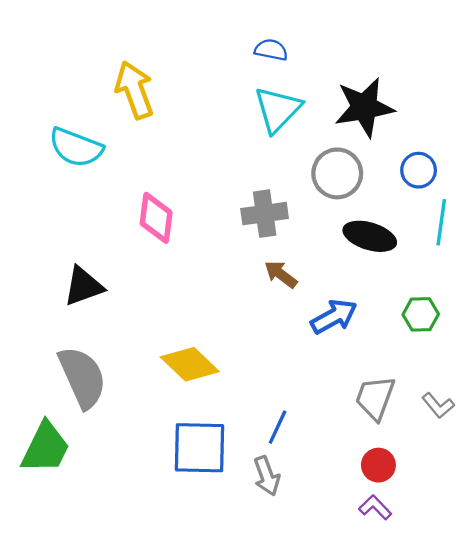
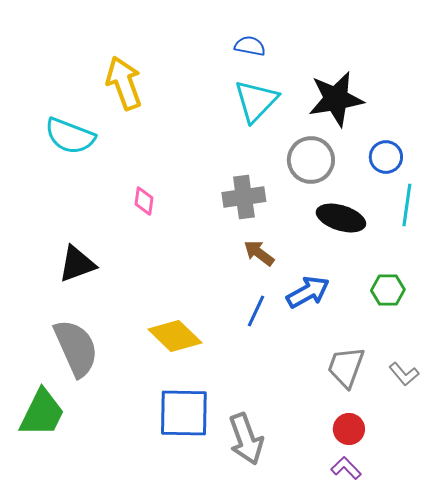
pink diamond: (156, 218) -> (144, 201), size x0.6
blue line: (278, 427) -> (256, 311), moved
gray arrow: (267, 476) -> (246, 439), size x1.4

